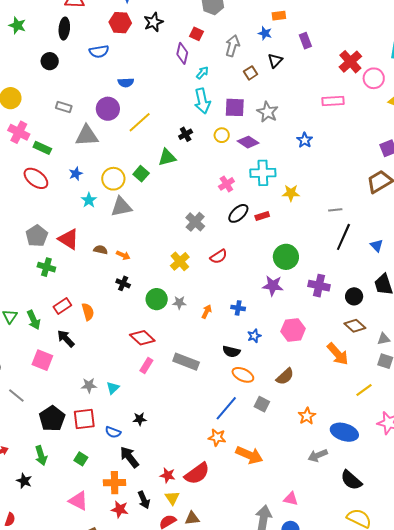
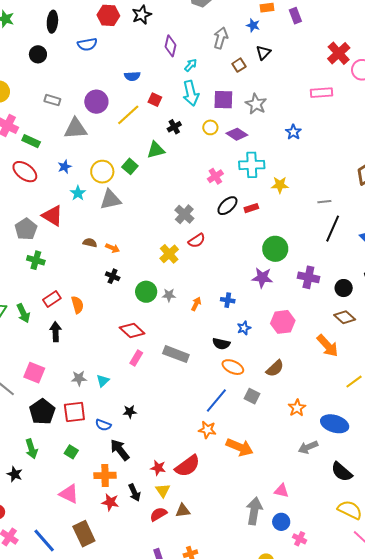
red square: (196, 34) -> (155, 100), moved
purple rectangle: (305, 41) -> (295, 16), moved
blue semicircle: (126, 83) -> (132, 76), moved
red triangle: (69, 239) -> (52, 216), moved
red semicircle: (219, 257) -> (197, 241), moved
black arrow: (66, 339) -> (56, 332), turned 42
pink square: (42, 360) -> (34, 373), moved

